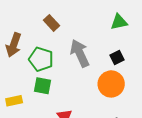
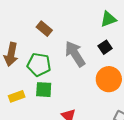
black square: (117, 57) -> (105, 47), moved
yellow rectangle: (14, 101) -> (17, 96), moved

